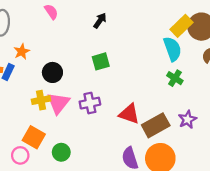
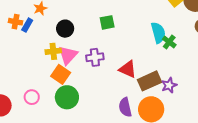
cyan semicircle: (172, 49) -> (158, 33), moved
purple star: (187, 119) -> (169, 85), moved
orange square: (34, 137) -> (61, 74), moved
green circle: (61, 152) -> (67, 97), size x1.5

